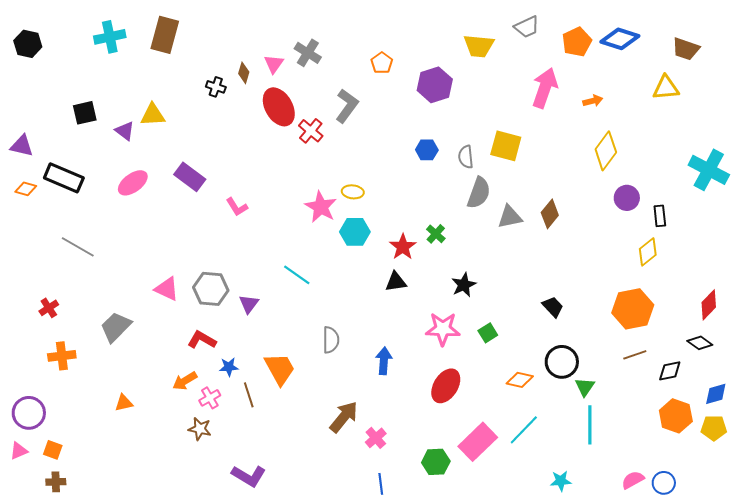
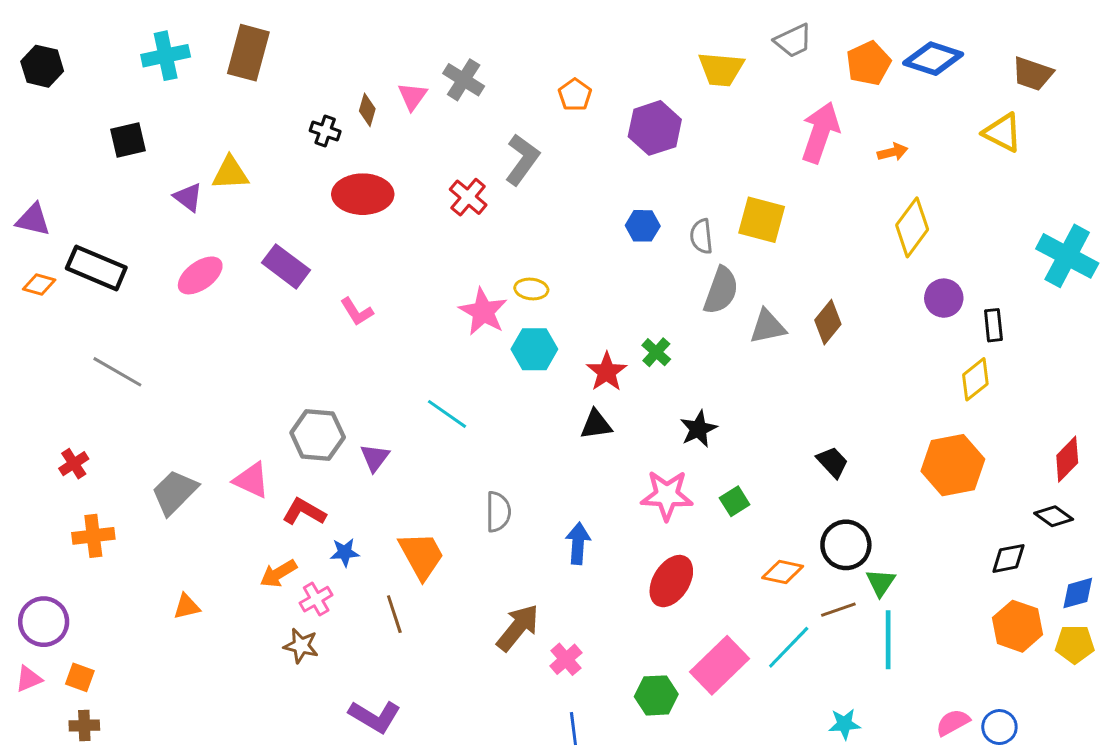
yellow triangle: (666, 88) -> (1002, 132), turned 32
red ellipse: (279, 107) -> (363, 194), moved, turned -60
black square: (85, 113) -> (128, 140), moved
pink triangle: (167, 289) -> (251, 480), moved
brown line: (635, 355) -> (838, 610), moved
brown line: (249, 395) -> (394, 614), moved

